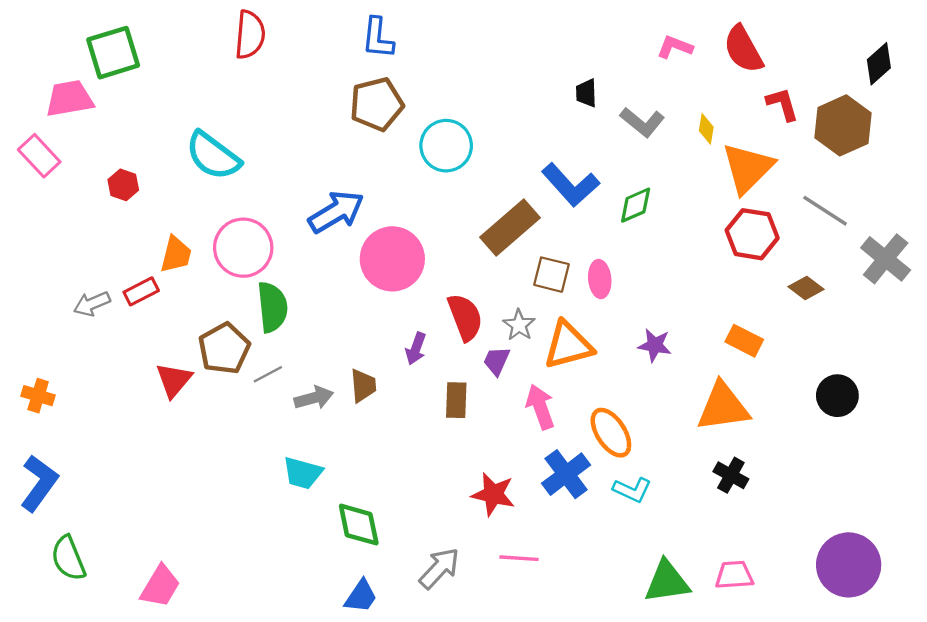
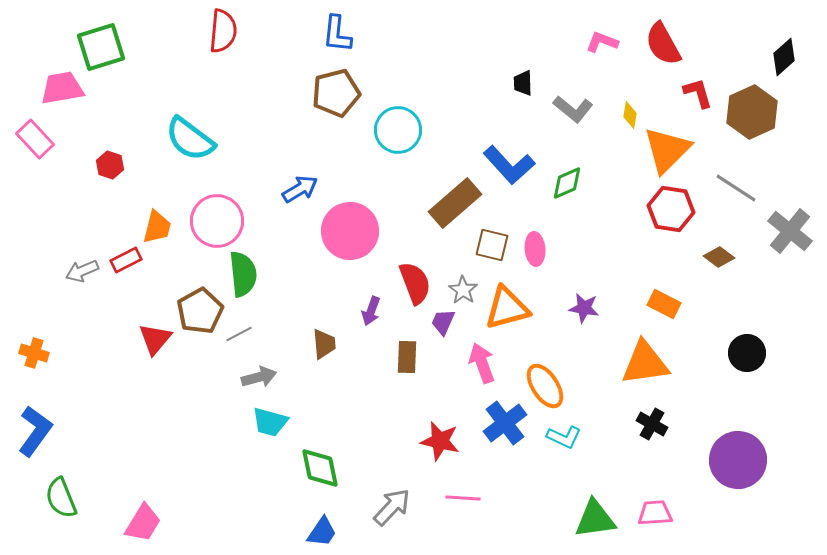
blue arrow: (336, 212) -> (300, 189), size x0.7
gray arrow: (314, 398) -> (259, 377), moved
purple circle: (849, 565) -> (738, 460), moved

